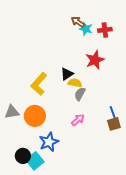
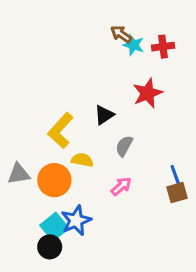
yellow semicircle: (75, 83) -> (82, 160), moved
black circle: (23, 156) -> (50, 247), moved
cyan square: (35, 161) -> (54, 227), moved

